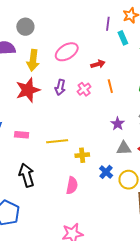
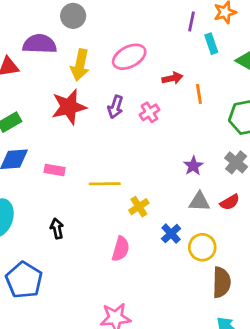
orange line: (110, 86) -> (199, 94), moved
yellow cross: (82, 155) -> (139, 207), turned -32
black arrow: (27, 175) -> (57, 229), size x0.6

